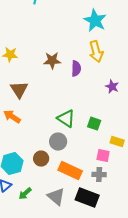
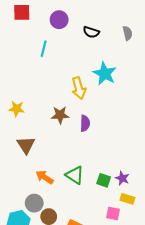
yellow arrow: (96, 52) -> (79, 88), moved
purple star: (112, 87) -> (122, 178), moved
orange arrow: (12, 117) -> (45, 177), moved
gray circle: (58, 142) -> (34, 203), moved

